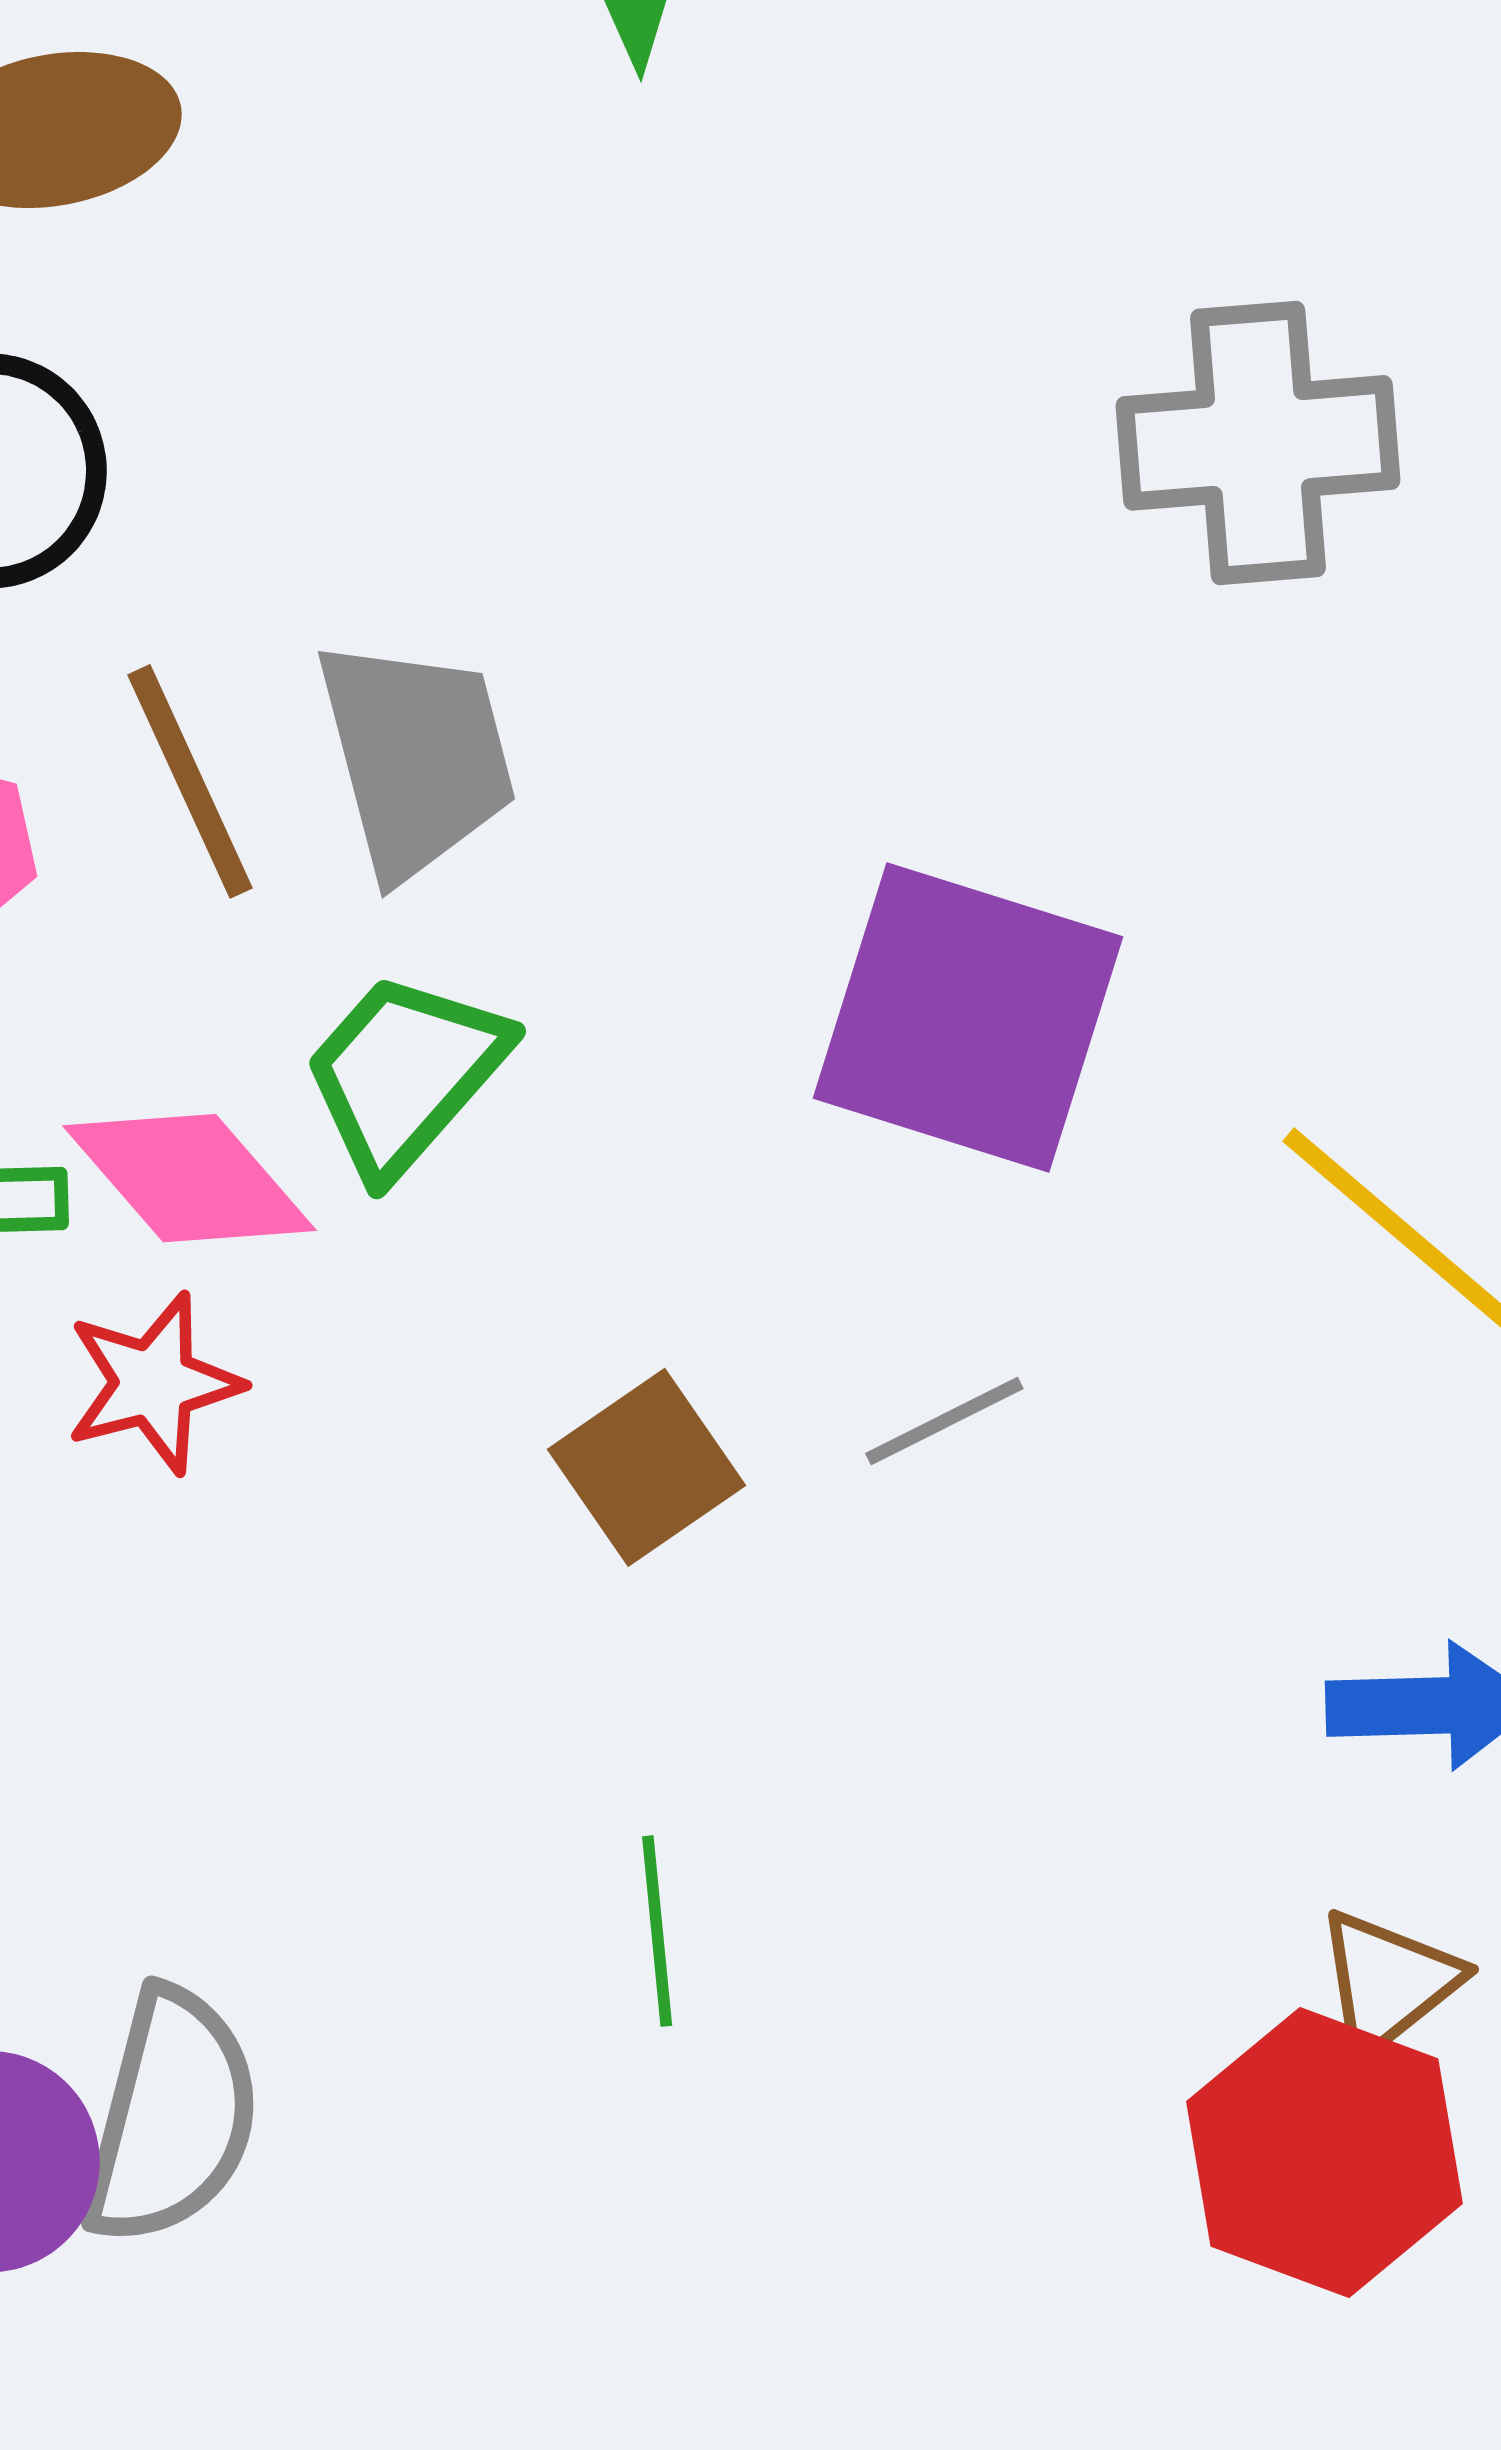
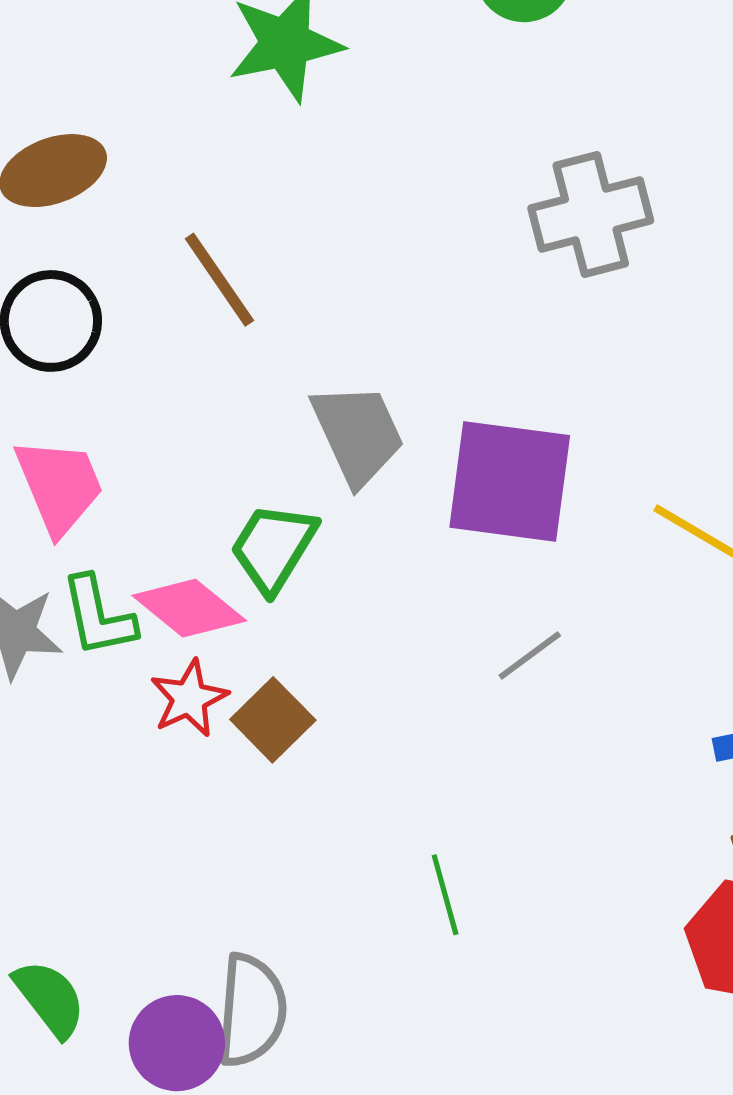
gray trapezoid: (416, 758) -> (358, 434), moved
brown line: (190, 781) -> (219, 280), moved
brown square: (646, 1467) -> (273, 720), moved

